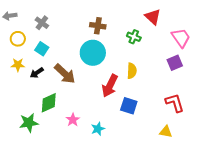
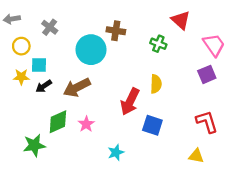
cyan square: (42, 49) -> (39, 65), moved, turned -32
cyan circle: (93, 53) -> (91, 50), moved
brown arrow: (65, 74) -> (77, 87), turned 110
pink star: (73, 120) -> (86, 124), moved

